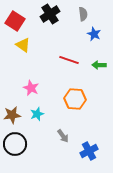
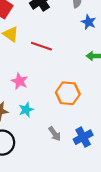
red line: (69, 60) -> (41, 46), moved
blue cross: (89, 151) -> (83, 137), moved

